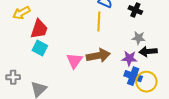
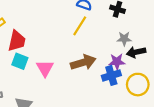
yellow line: (99, 22) -> (80, 26), turned 36
pink triangle: (74, 61) -> (45, 68), moved
blue cross: (133, 76) -> (111, 75), moved, turned -30

